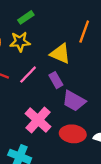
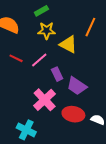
yellow star: (20, 42) -> (47, 31), moved
purple rectangle: (56, 80) -> (57, 74), moved

